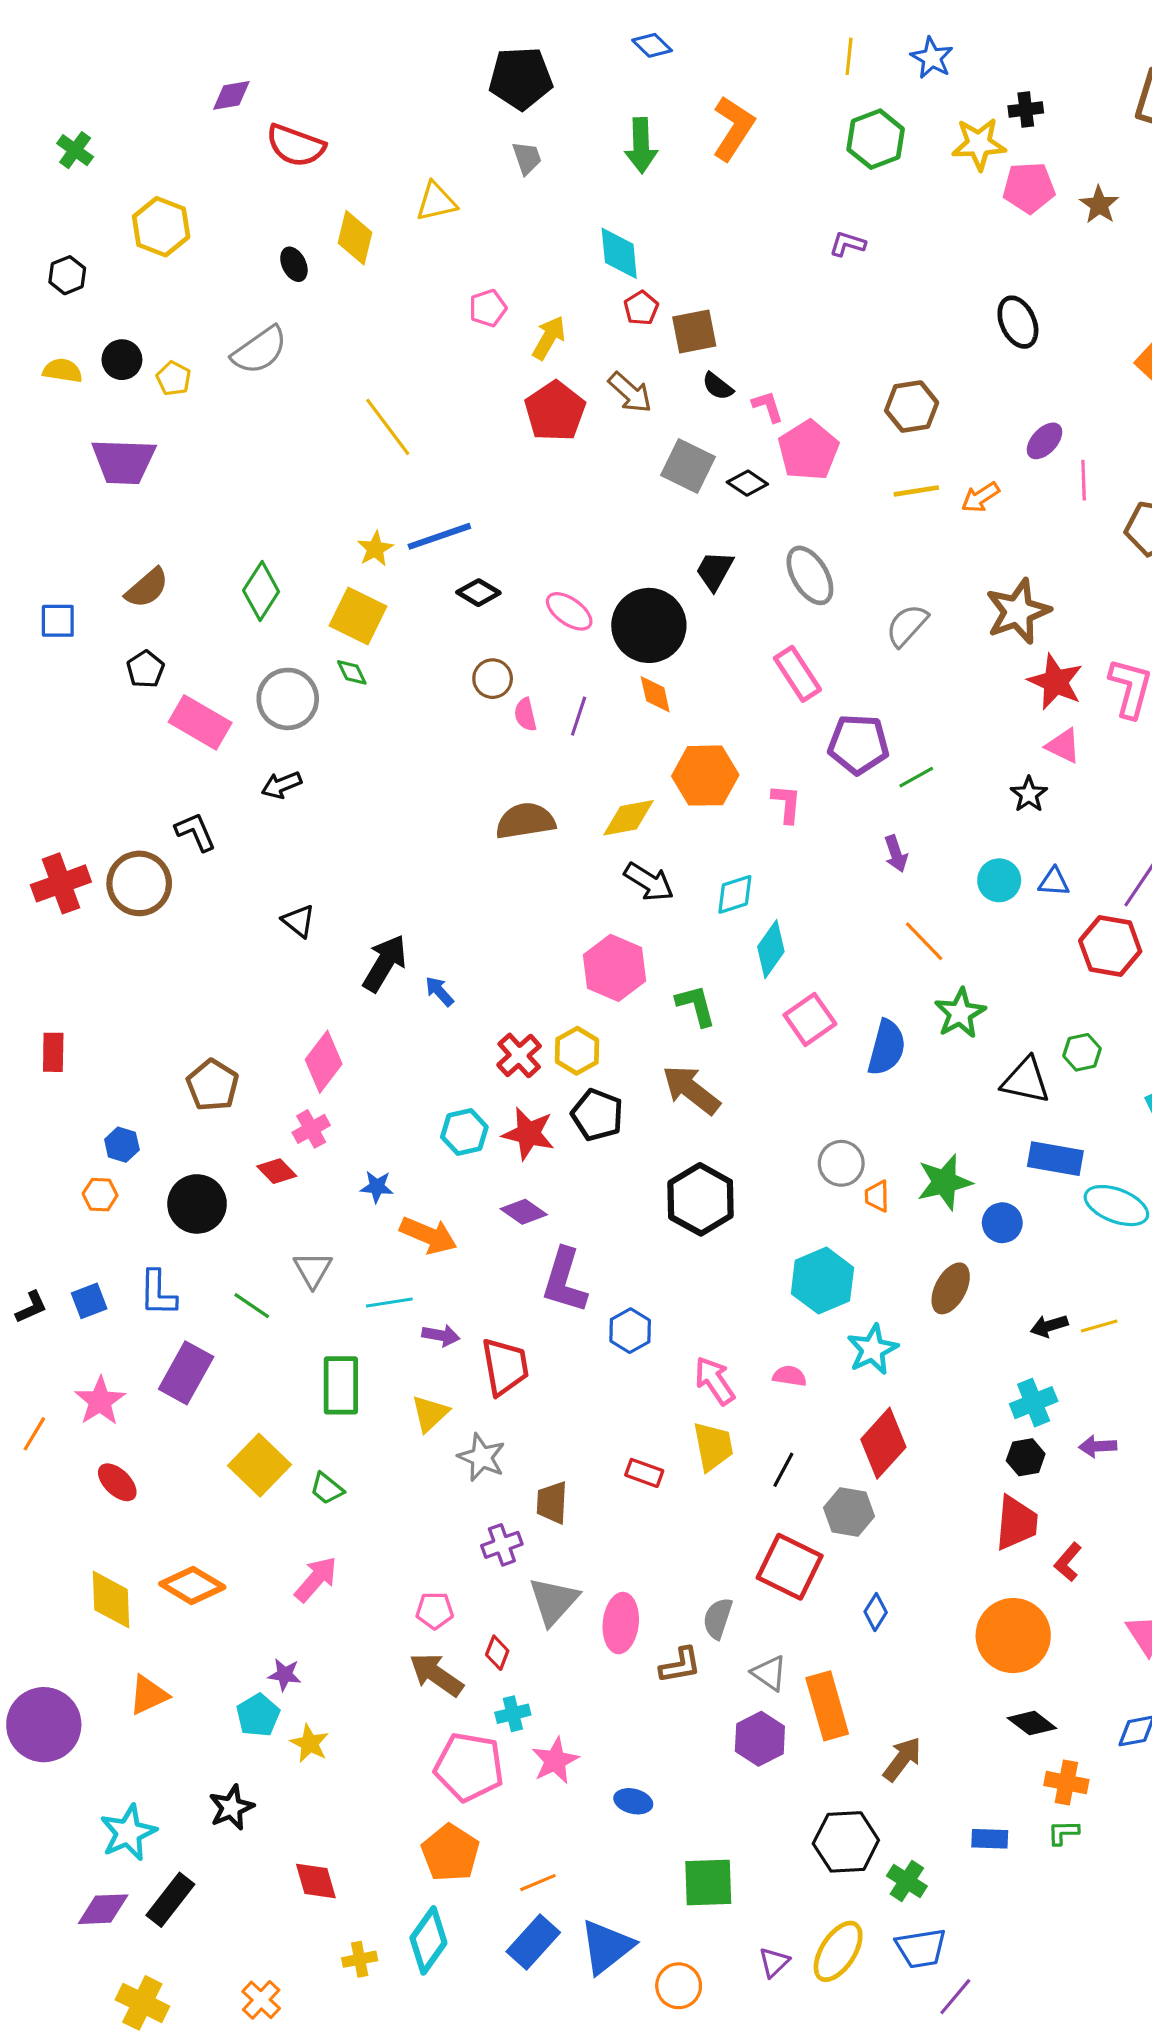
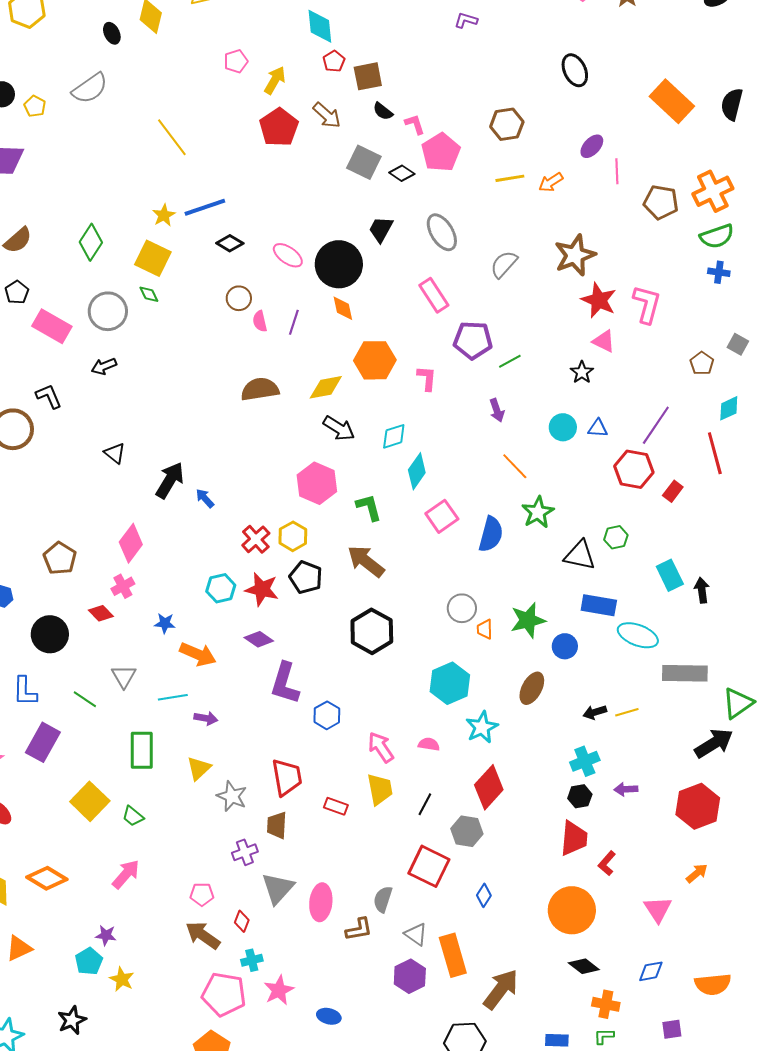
red trapezoid: (505, 1367) -> (287, 777), moved
brown arrow: (902, 1759) -> (501, 989), size x1.4

